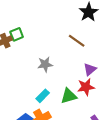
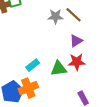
gray star: (45, 64) -> (55, 17), moved
purple triangle: (90, 69) -> (76, 41), moved

